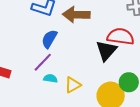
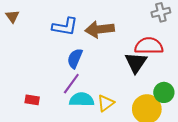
cyan semicircle: (50, 78) -> (82, 100), size x1.6

